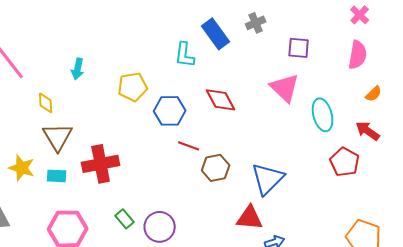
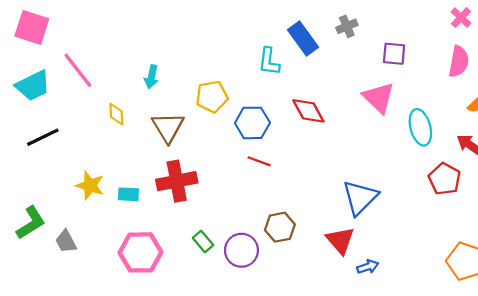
brown triangle: (58, 137) -> (168, 127), moved
red line: (189, 146) -> (259, 161), moved
brown hexagon: (216, 168) -> (280, 227), moved
red triangle: (250, 218) -> (340, 240), turned 44

